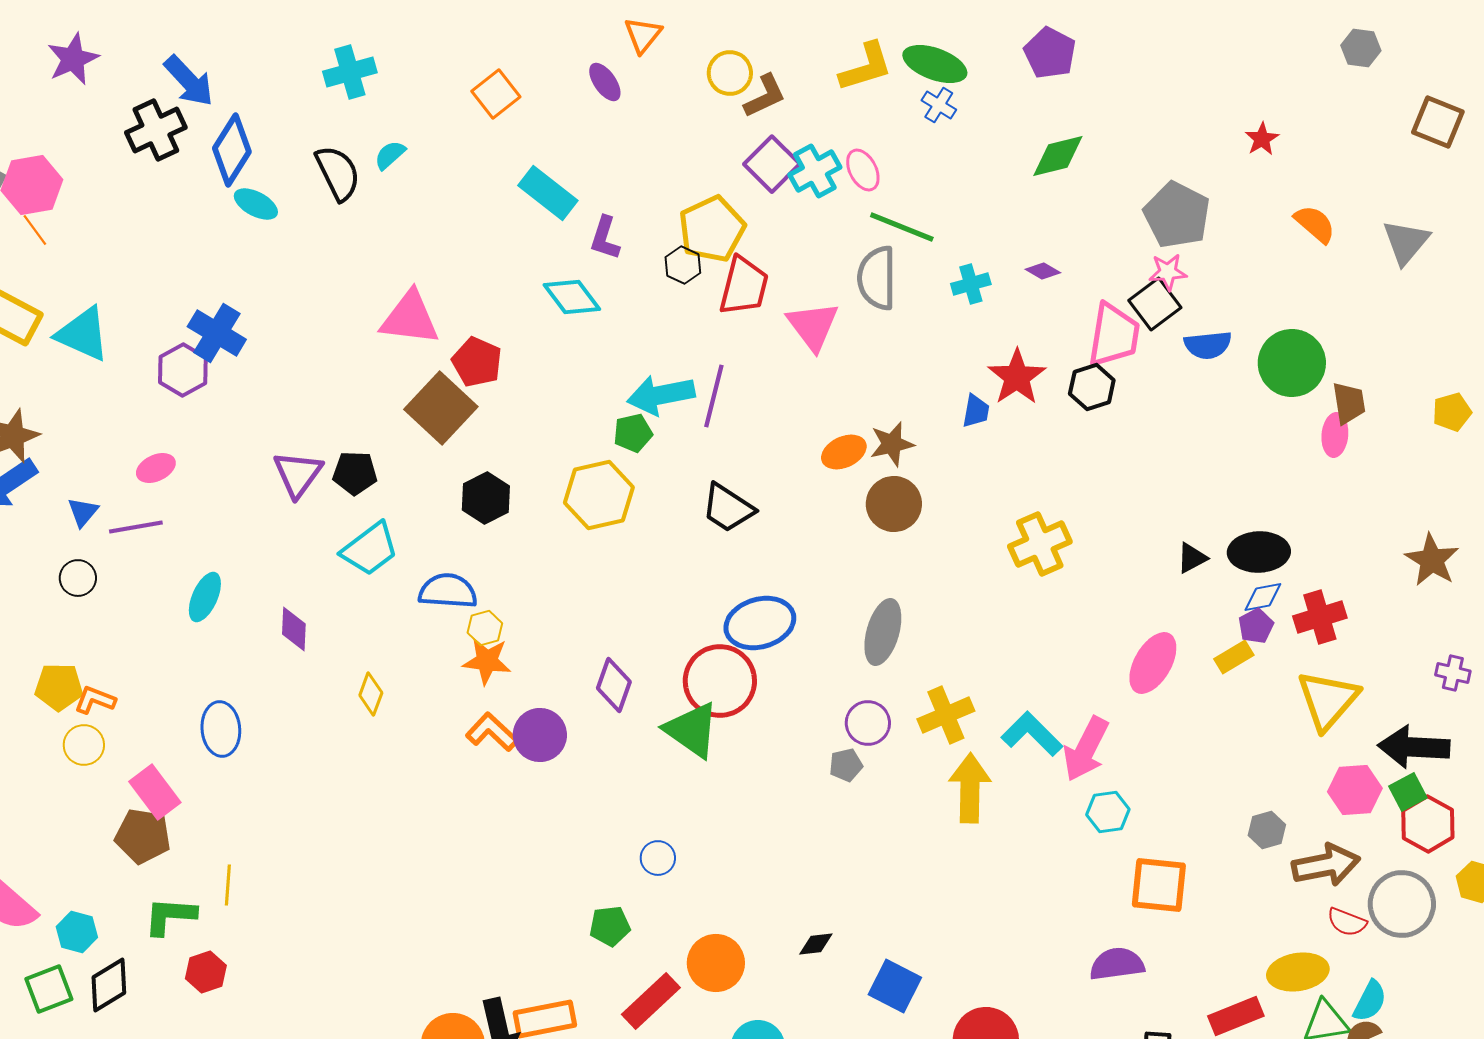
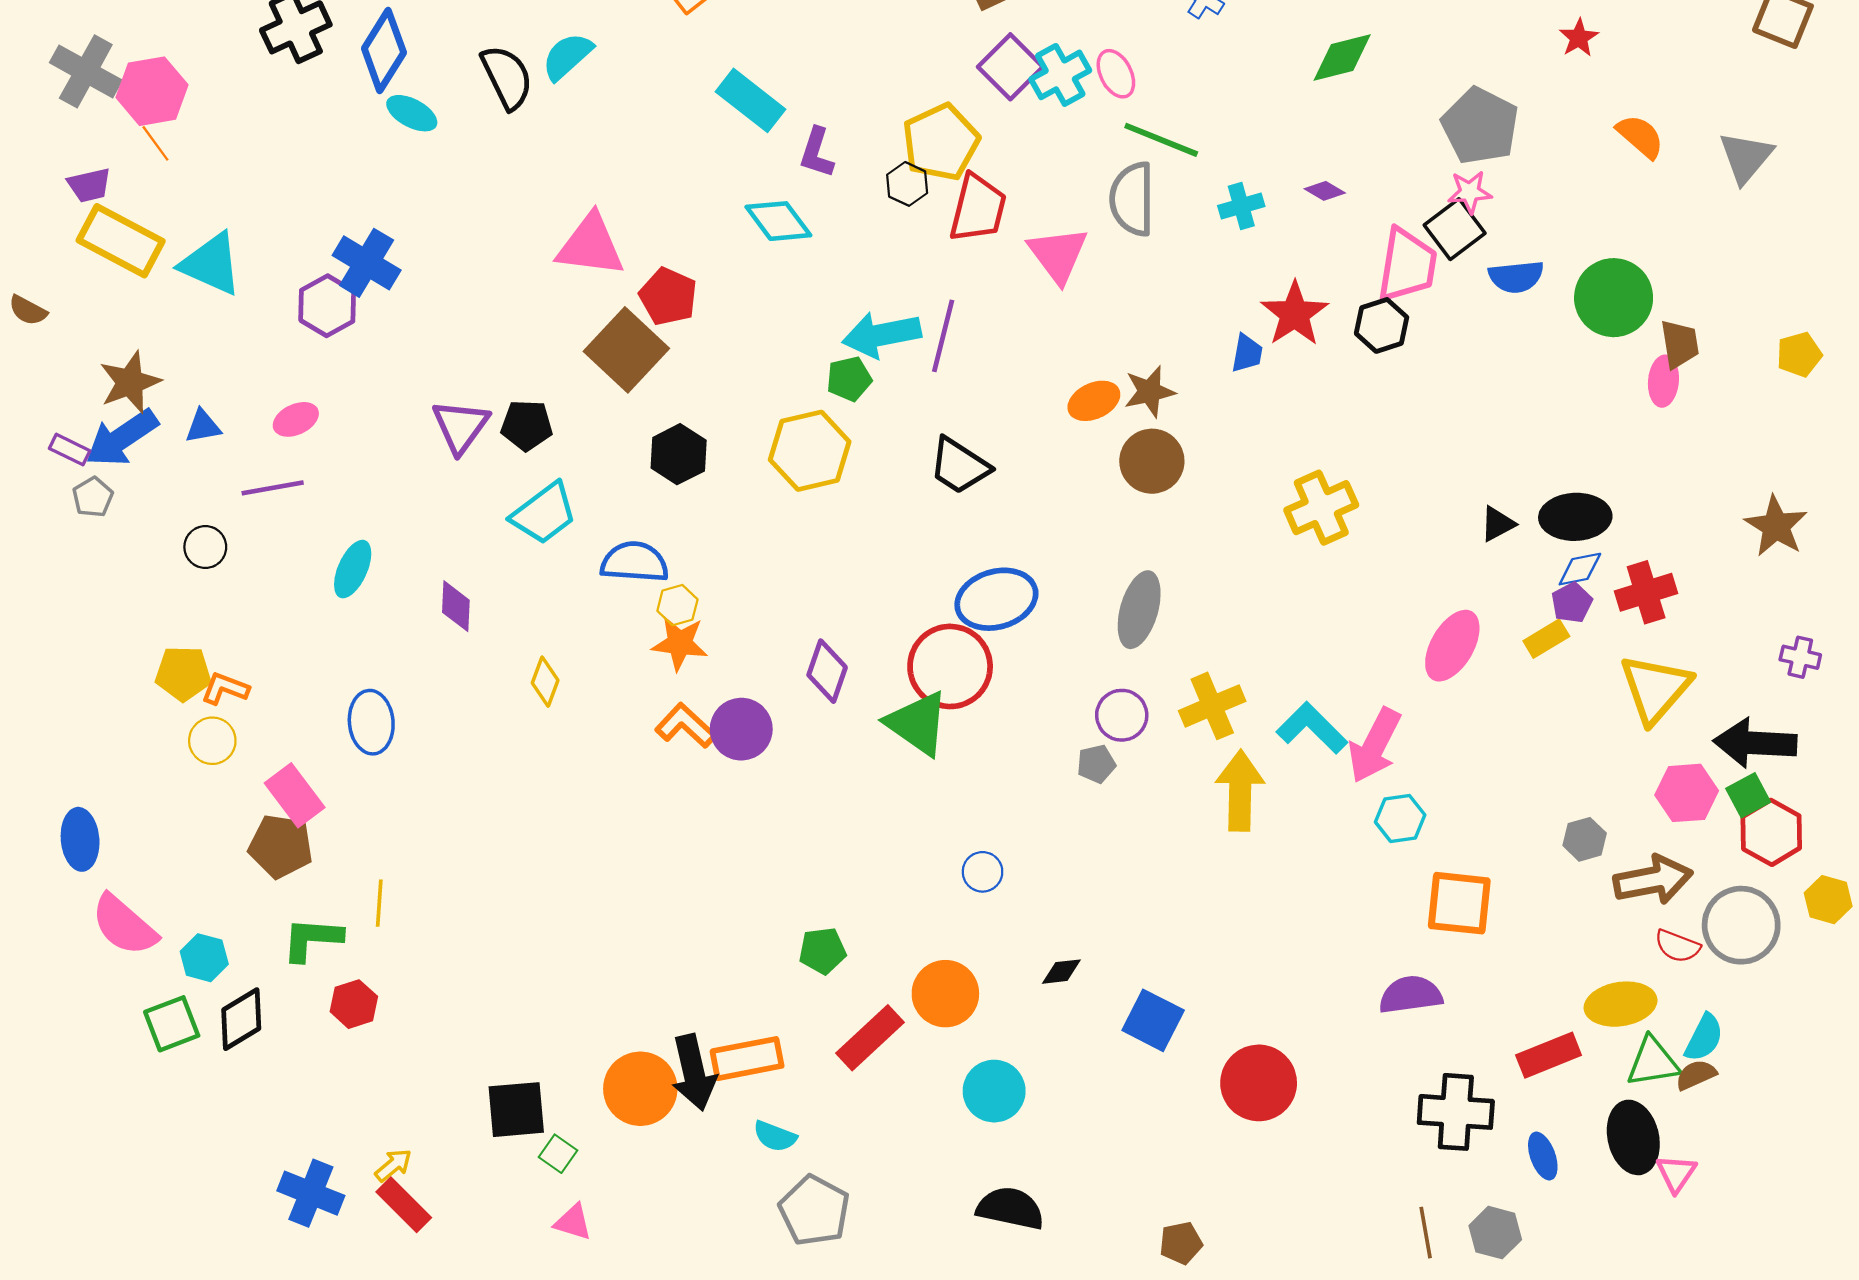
cyan semicircle: (390, 155) -> (567, 56), size x1.4
blue triangle: (83, 512) -> (203, 426), moved, turned 40
blue circle: (658, 858) -> (983, 872), moved

